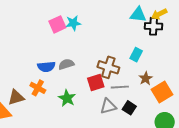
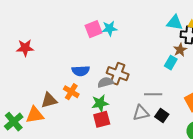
gray semicircle: (66, 64) -> (105, 82), moved
brown cross: (108, 67) -> (118, 74), moved
brown star: (146, 78) -> (180, 50), moved
red square: (96, 83) -> (102, 119), moved
green star: (67, 98) -> (100, 103), turned 30

